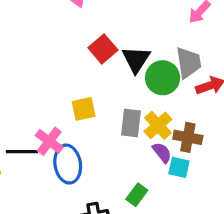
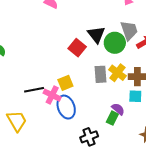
red square: (103, 49) -> (77, 48), moved
yellow square: (84, 109) -> (65, 83), moved
black line: (22, 152) -> (34, 90), moved
purple semicircle: (162, 153) -> (118, 109), moved

